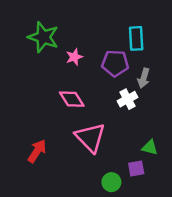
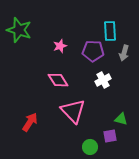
green star: (43, 37) -> (19, 30), moved
gray arrow: (144, 78) -> (124, 53), moved

